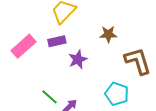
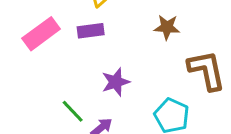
purple star: (78, 59) -> (116, 82), moved

